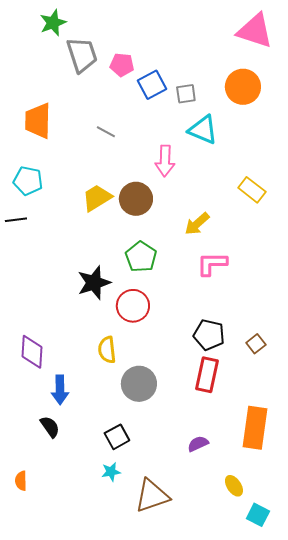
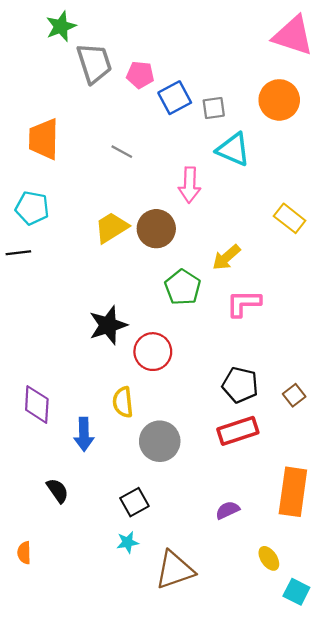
green pentagon: (141, 257) -> (183, 287), moved
red rectangle: (207, 375) -> (238, 431), turned 60
blue arrow: (60, 390) -> (84, 434), moved

